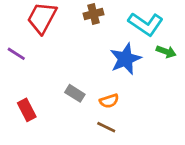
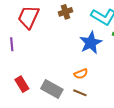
purple line: (16, 54) -> (12, 44), turned 56
gray rectangle: (75, 93) -> (52, 89), moved, size x1.5

